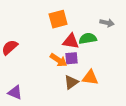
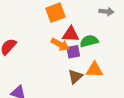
green semicircle: (88, 38) -> (89, 41), moved
orange arrow: (58, 60) -> (60, 44), moved

